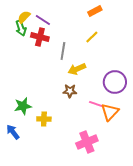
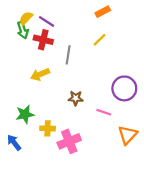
yellow arrow: (77, 69) -> (40, 74), moved
orange triangle: (110, 112) -> (128, 135), moved
pink cross: (87, 142) -> (69, 141), moved

